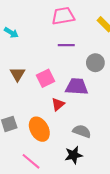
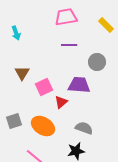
cyan arrow: (11, 33) -> (16, 33), turned 40
pink square: (46, 78) -> (44, 87), moved
orange ellipse: (39, 129) -> (43, 126), turned -30

